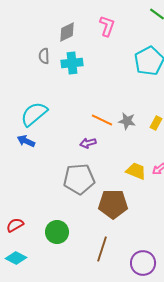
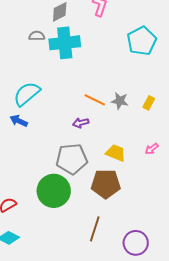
gray semicircle: (44, 56) -> (37, 36), turned 91
cyan cross: (72, 63) -> (65, 43), size x1.4
yellow trapezoid: (136, 171) -> (116, 153), moved
green circle: (57, 232) -> (54, 191), moved, size x1.4

